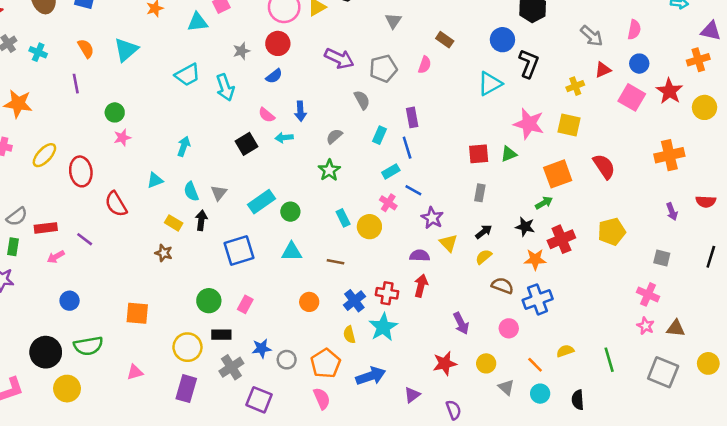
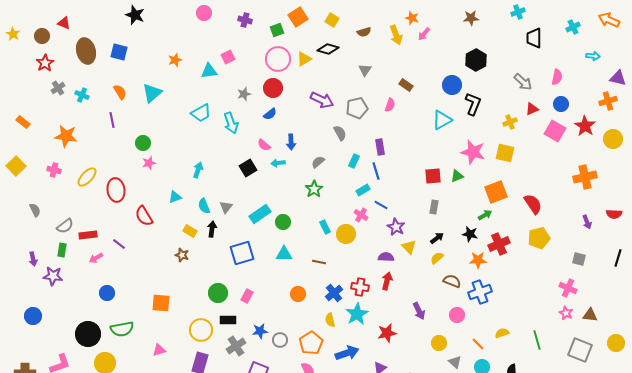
red semicircle: (604, 166) -> (533, 204), moved
red star: (445, 363) -> (387, 333), moved

